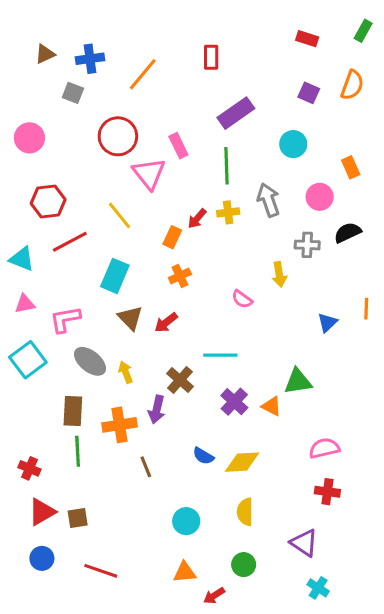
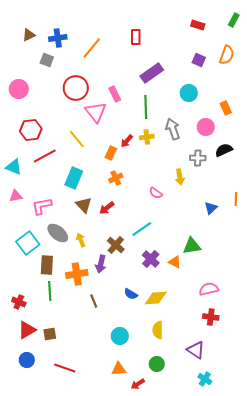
cyan line: (220, 355) -> (142, 229), turned -35
cyan square: (28, 360) -> (28, 243), moved

